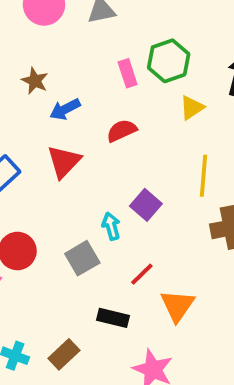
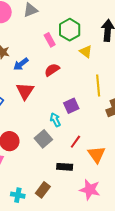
yellow triangle: (192, 108) -> (86, 52), turned -40
purple square: (146, 205) -> (71, 106), turned 35

